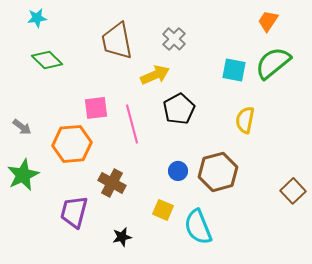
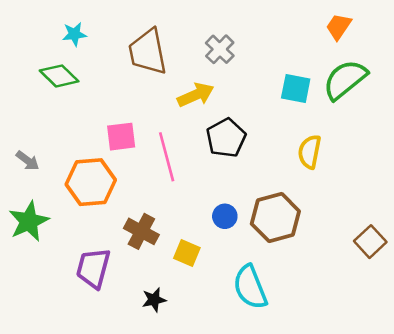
cyan star: (37, 18) -> (74, 34), moved
yellow square: (163, 210) -> (187, 253), moved

